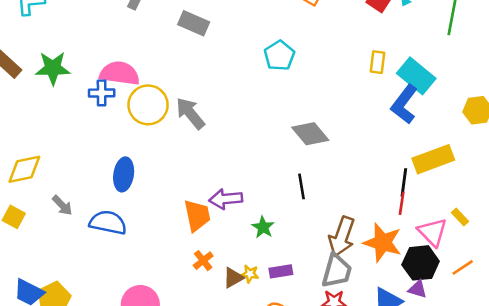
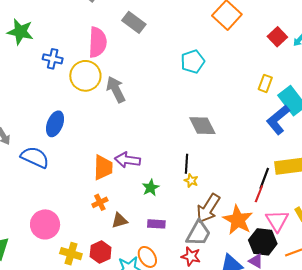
pink semicircle: (120, 73) -> (98, 42), moved, turned 72
yellow star: (250, 274) -> (191, 181), moved

